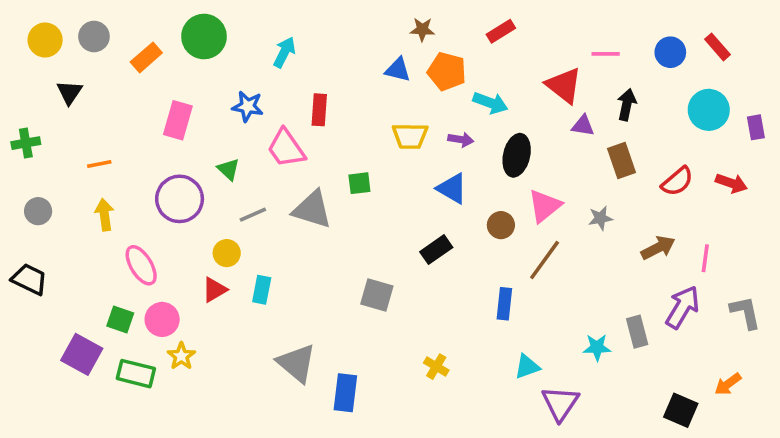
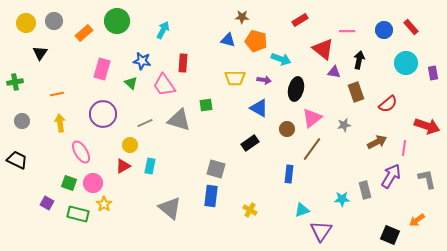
red rectangle: (501, 31) -> (300, 20), moved
green triangle: (228, 169) -> (131, 83), moved
red arrow: (731, 183) -> (427, 126), moved, size x1.4
purple square: (82, 354) -> (47, 203), size x0.6
blue rectangle: (345, 393) -> (211, 196), moved

